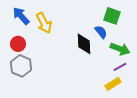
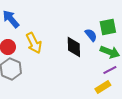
green square: (112, 16) -> (108, 27), moved, turned -30
yellow arrow: (44, 23) -> (34, 43), moved

